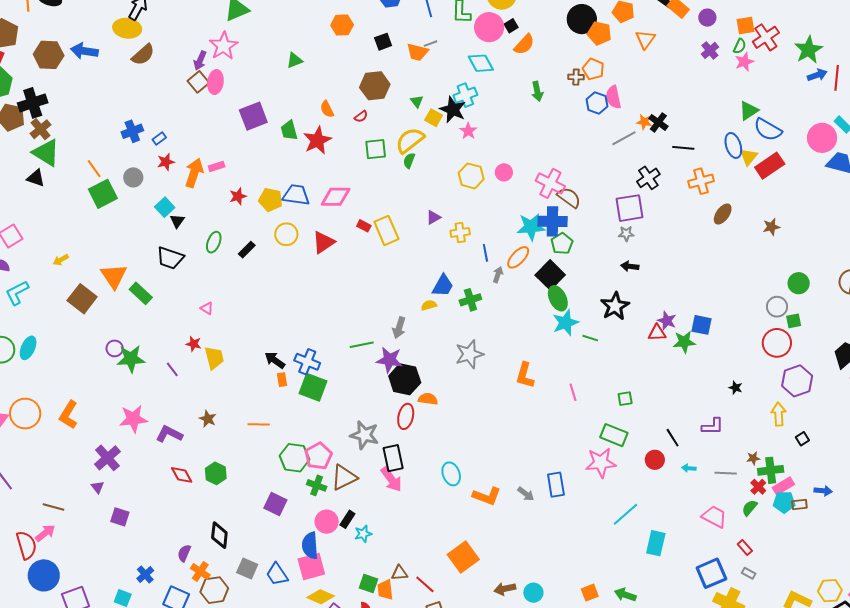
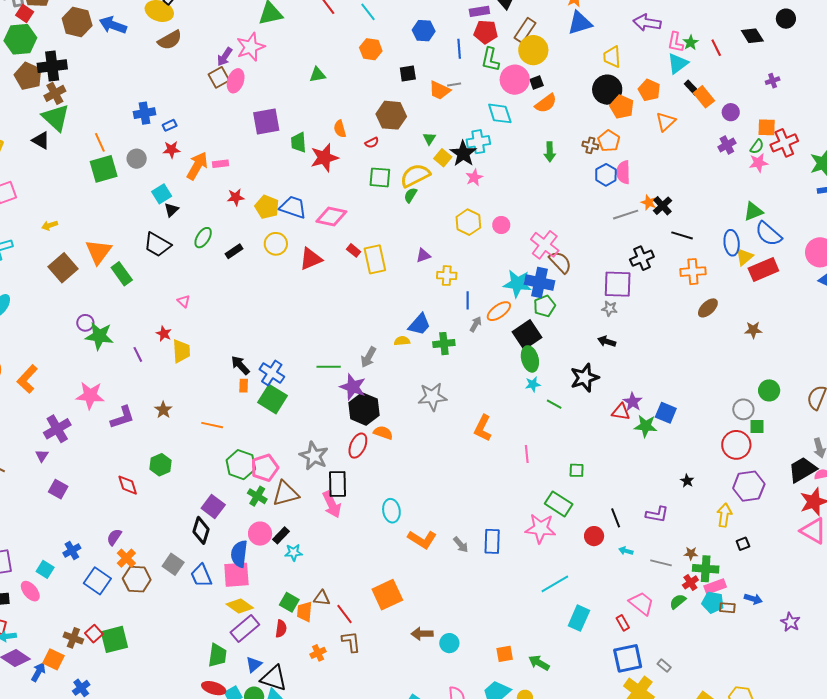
cyan star: (565, 323) -> (533, 384), size x0.6
purple L-shape: (169, 434) -> (122, 417), turned 124
red diamond: (182, 475) -> (128, 485), moved
black diamond: (219, 535) -> (201, 530), moved
red rectangle: (745, 548) -> (623, 623), moved

